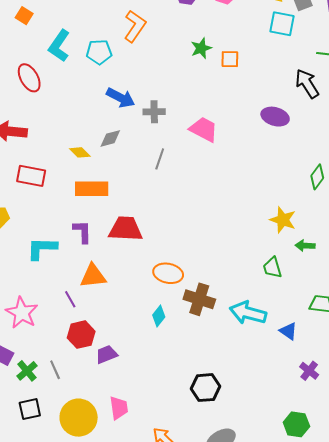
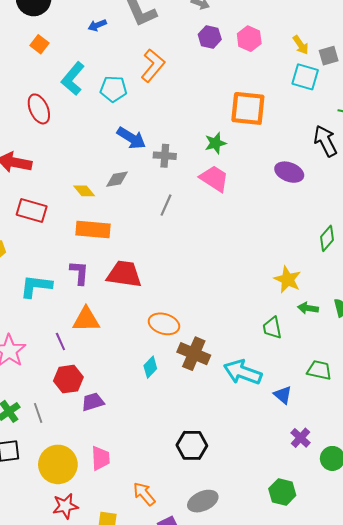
green star: (201, 48) -> (215, 143), moved
orange square: (230, 59) -> (248, 108), size x1.8

